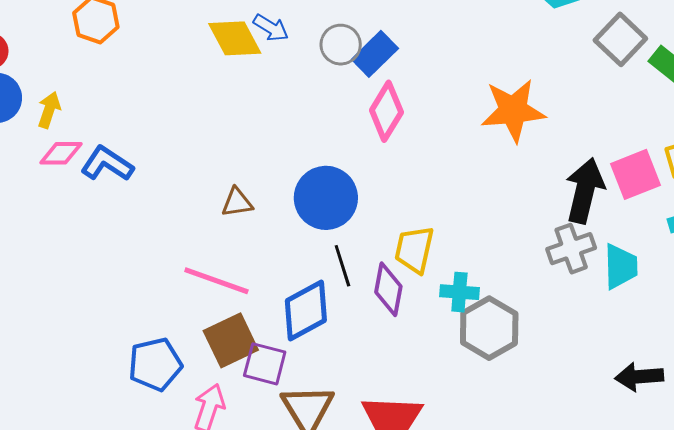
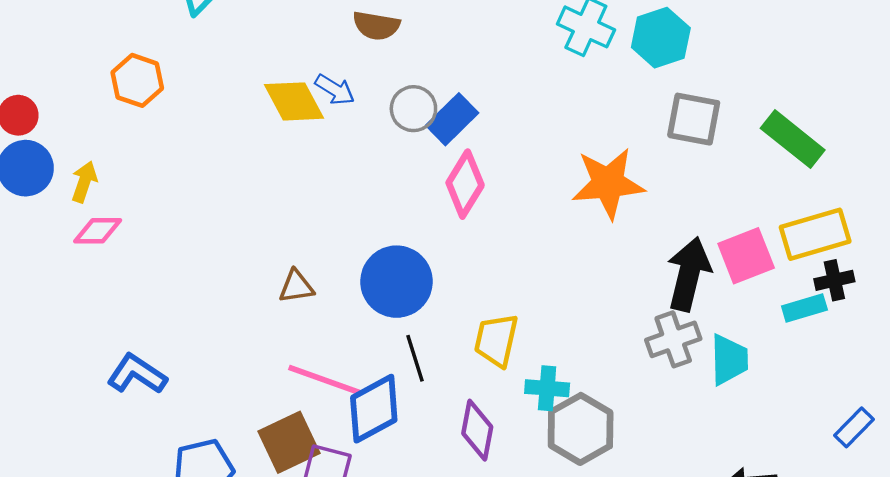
gray square: (620, 39) -> (694, 119), moved, turned -33
blue L-shape: (107, 164) -> (137, 374), moved
pink line: (216, 281) -> (324, 380), moved
purple diamond: (388, 289) -> (477, 430), moved

